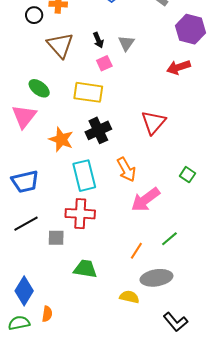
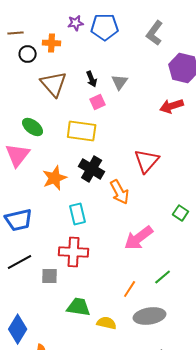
black cross: (98, 130) -> (92, 169), turned -35
orange star: (61, 139) -> (55, 178), turned 30
orange arrow: (126, 170) -> (120, 192), moved
cyan rectangle: (84, 176) -> (78, 214), size x0.7
yellow semicircle: (129, 297) -> (107, 323), moved

